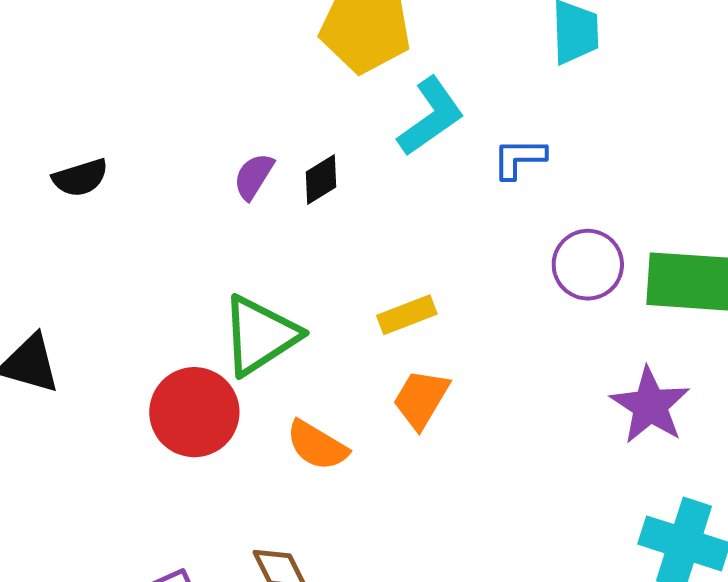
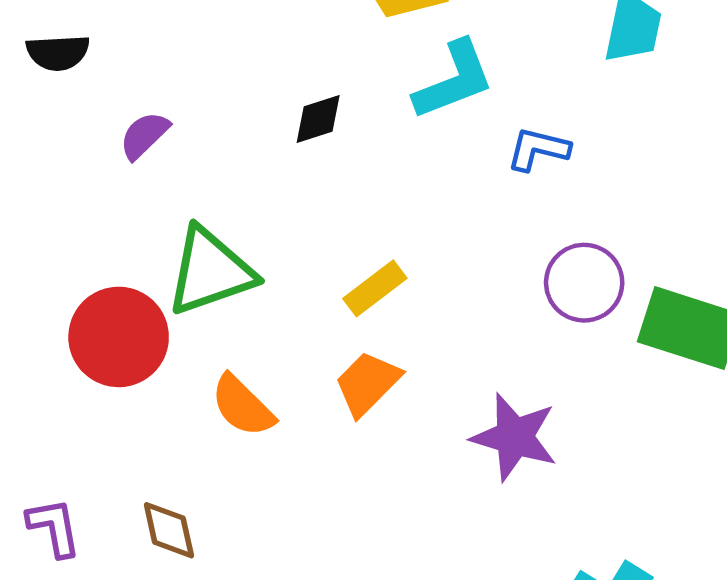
purple semicircle: (254, 176) -> (144, 135), moved
yellow rectangle: (407, 315) -> (375, 288), turned -30
purple star: (650, 406) -> (514, 437), moved, turned -30

